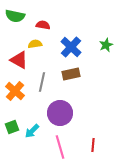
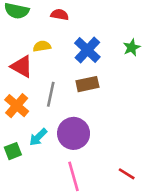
red semicircle: (43, 25) -> (60, 15), moved
cyan arrow: (32, 131) -> (38, 137), moved
red line: (93, 145) -> (127, 174), moved, turned -64

